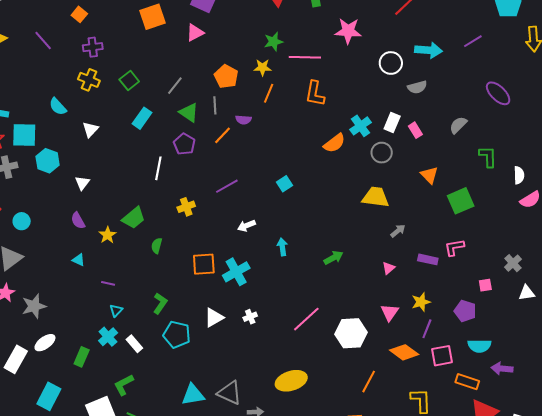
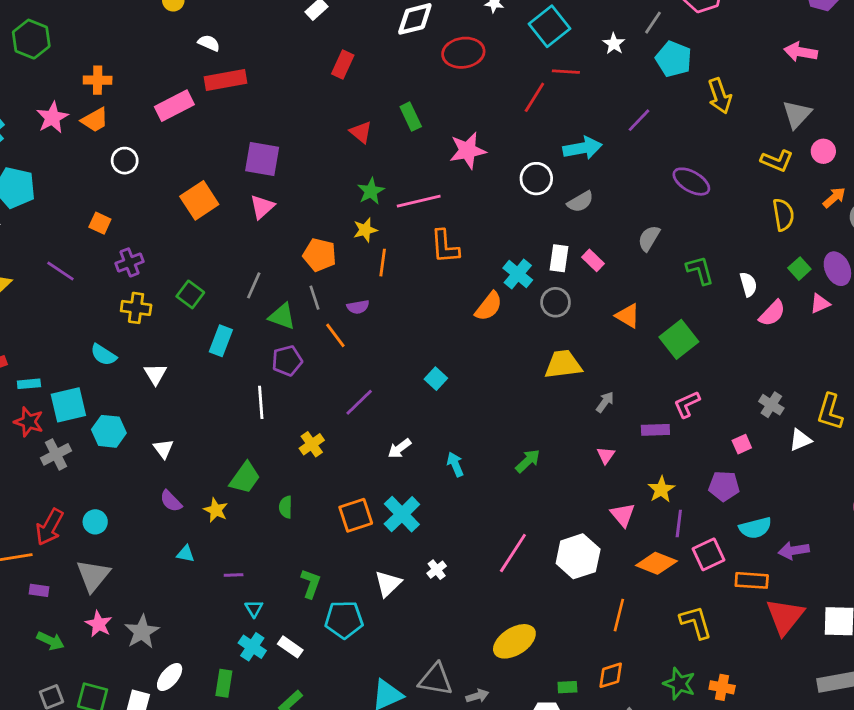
orange line: (223, 135) -> (335, 335), turned -66
purple pentagon: (184, 144) -> (287, 361), turned -30

